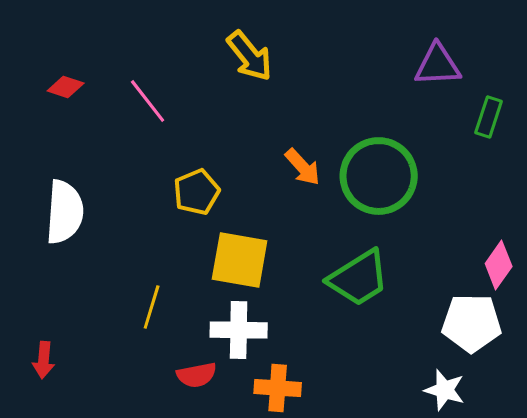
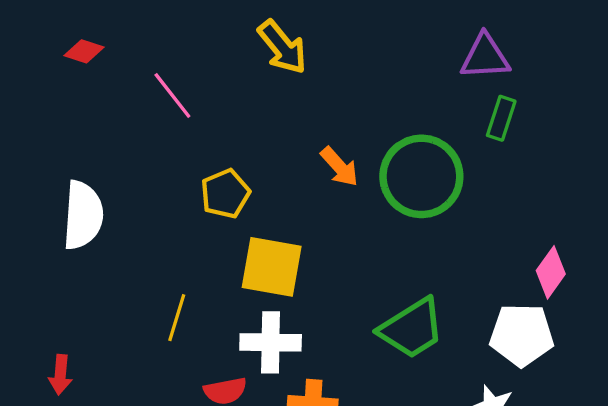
red diamond: (66, 87) -> (84, 51), moved
green rectangle: (489, 117) -> (501, 118), moved
green trapezoid: (359, 278) -> (412, 328), moved

